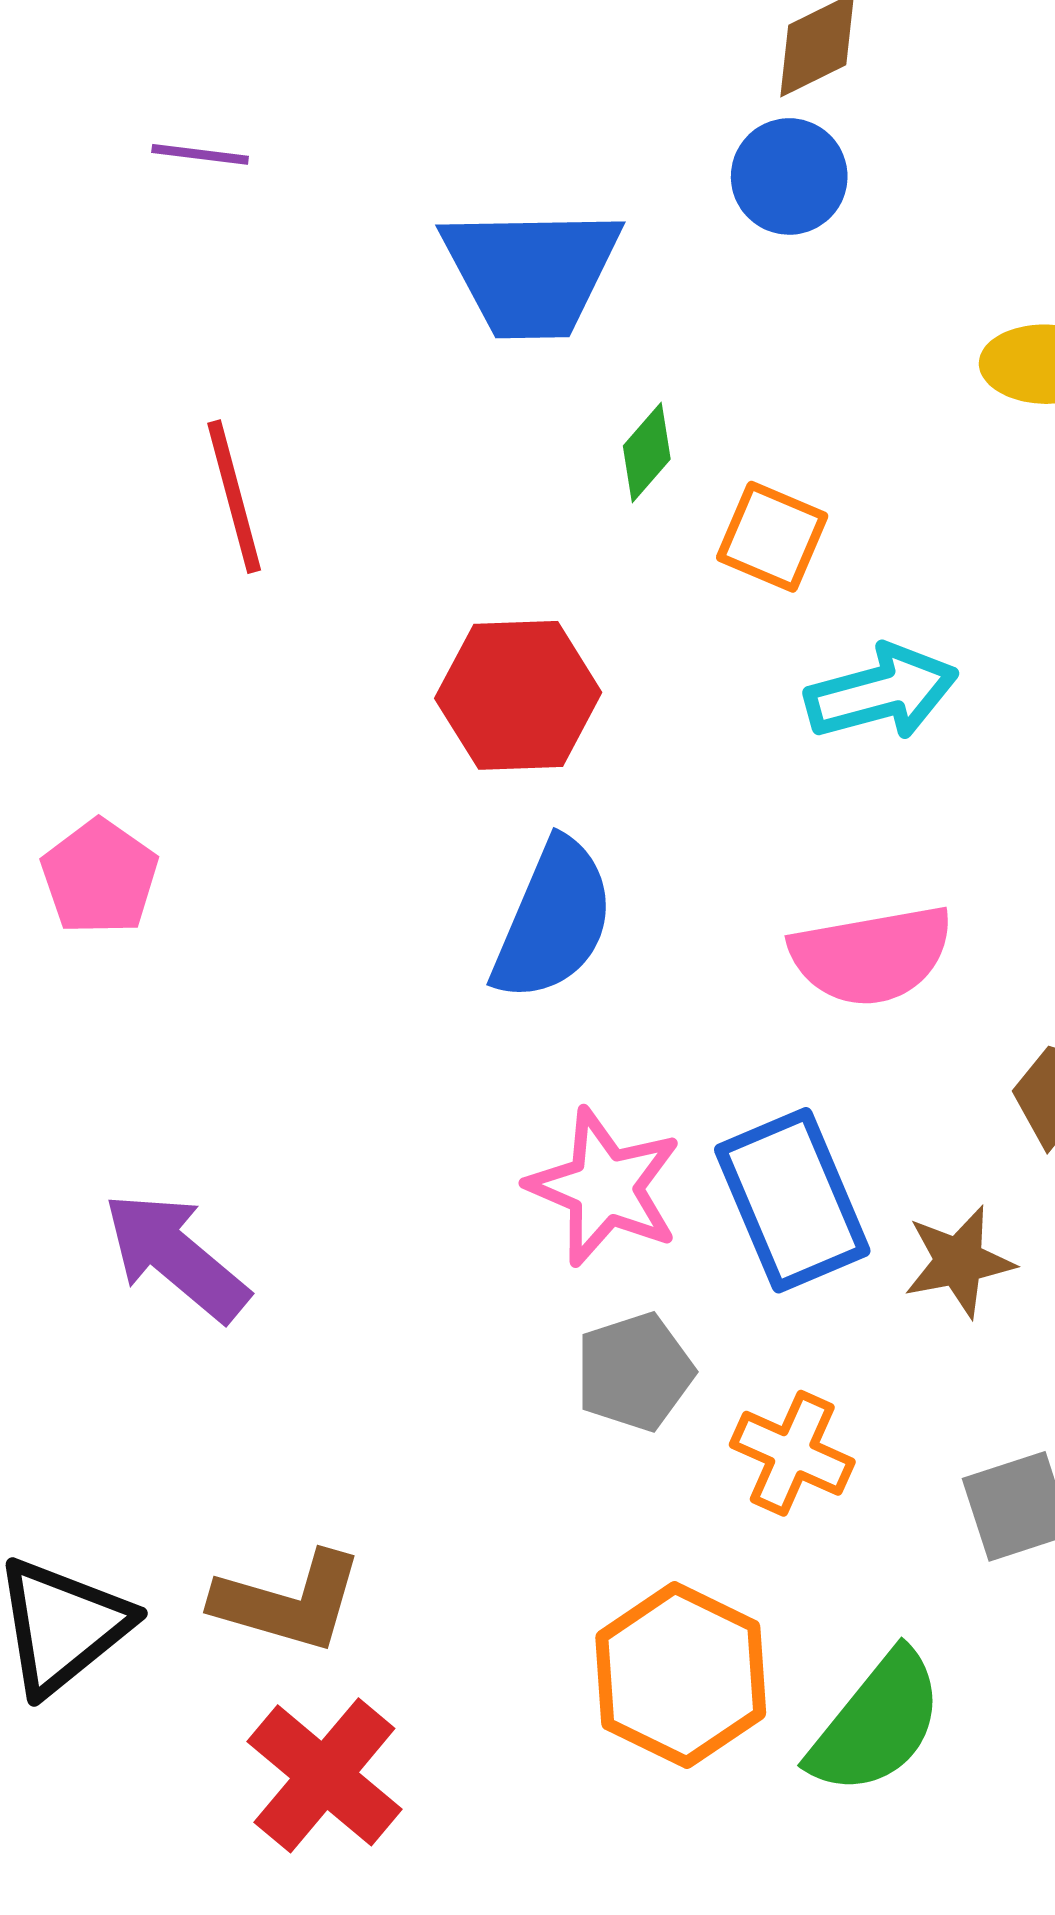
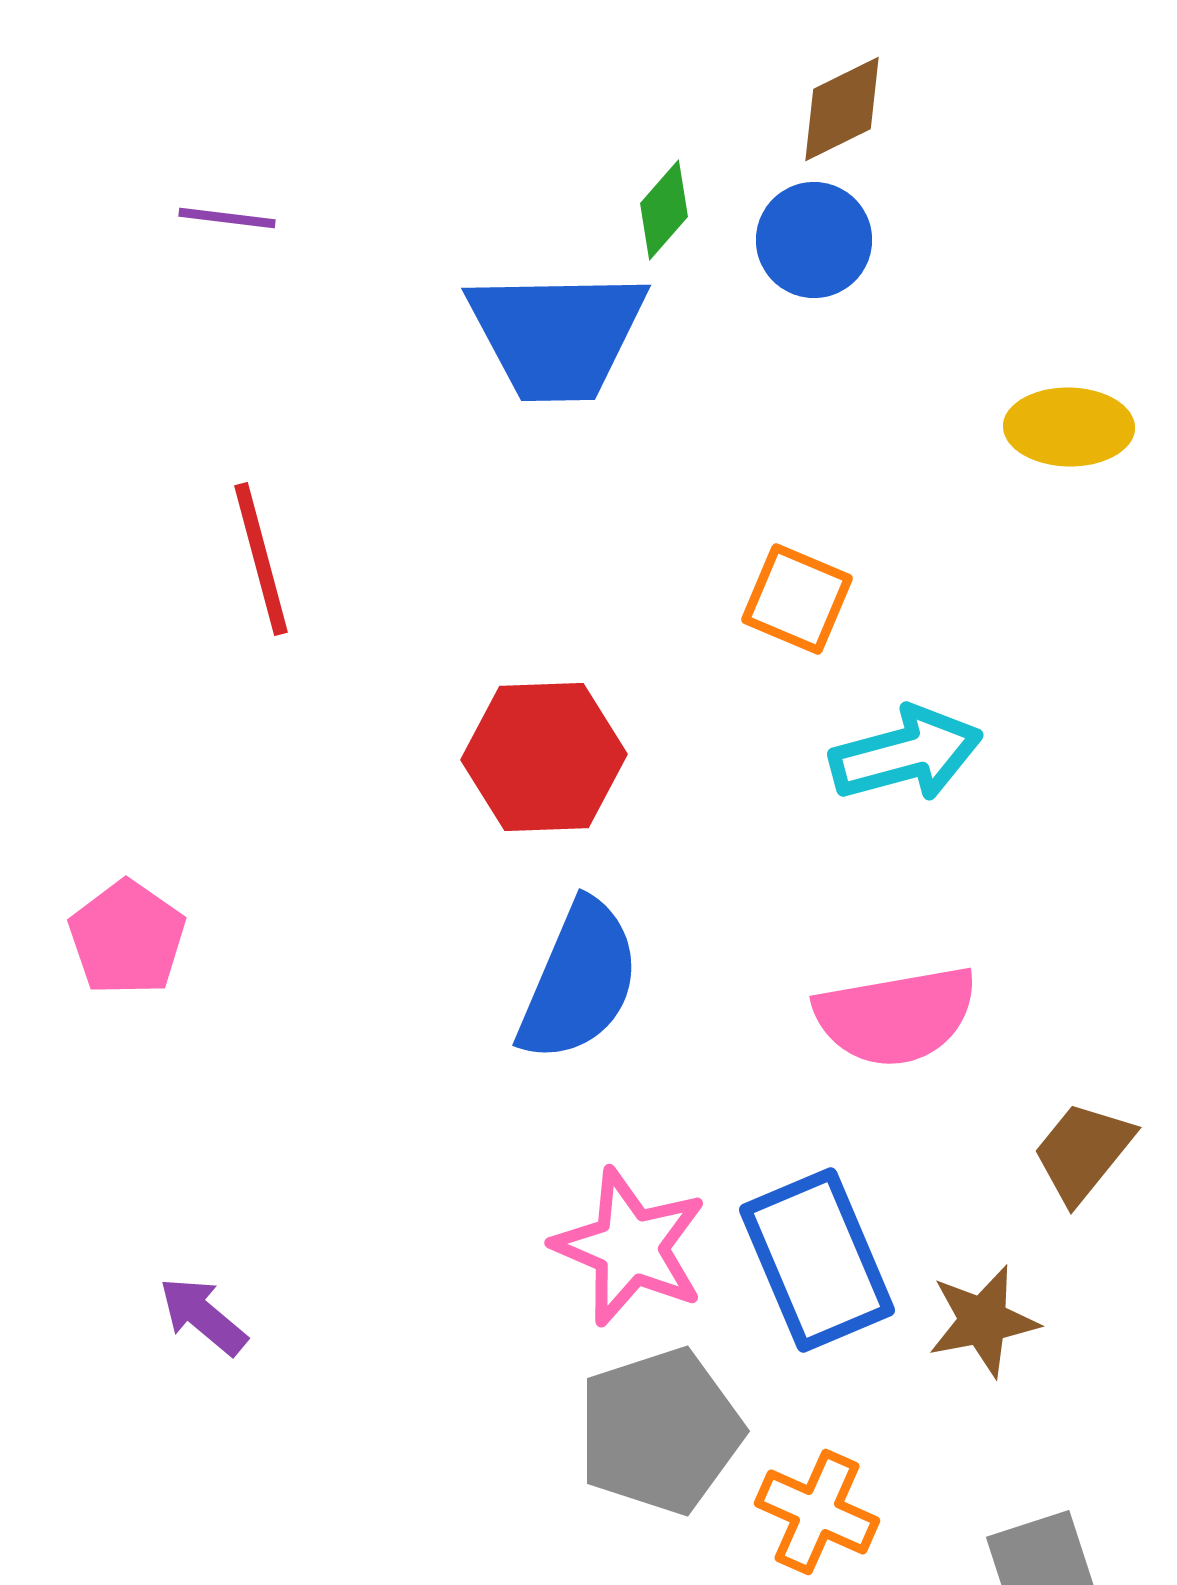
green diamond: (647, 452) -> (664, 210), moved
purple arrow: (176, 1256) -> (203, 1316), size x0.6
gray pentagon: (635, 1372) -> (660, 1431), size x1.4

